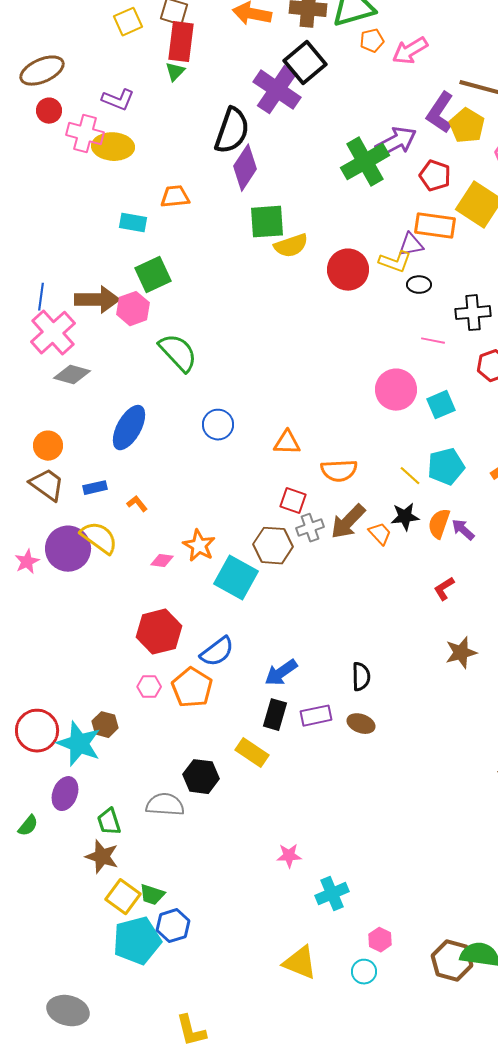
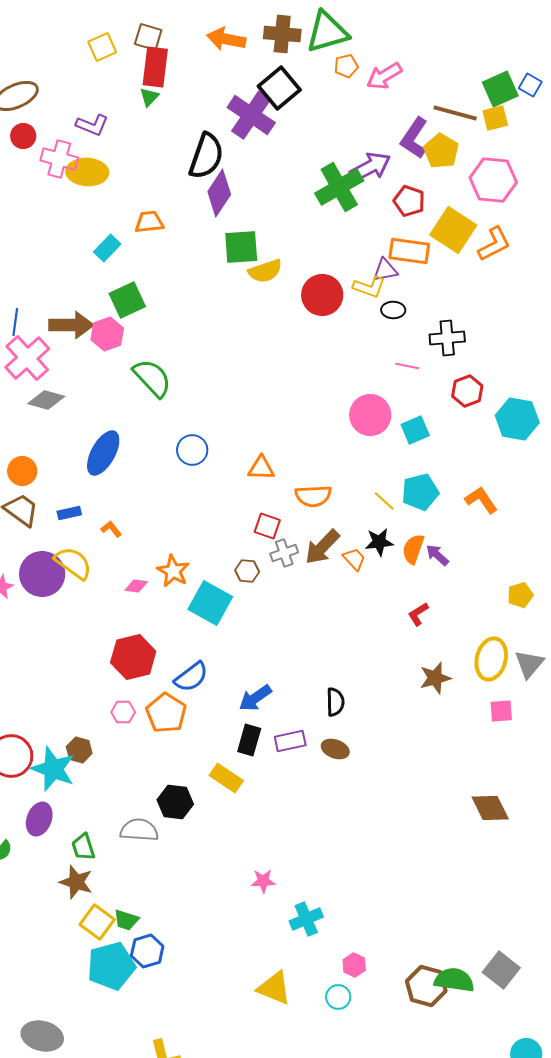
cyan rectangle: (133, 223) -> (107, 248), turned -56
brown hexagon: (273, 546) -> (247, 571), size x0.6

